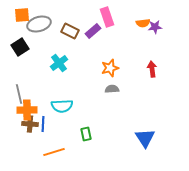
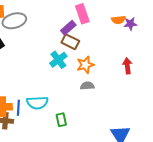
brown rectangle: (70, 31) -> (70, 42), moved
cyan cross: (59, 63) -> (58, 60), moved
blue line: (43, 124) -> (18, 108), moved
green rectangle: (86, 134) -> (61, 120), moved

